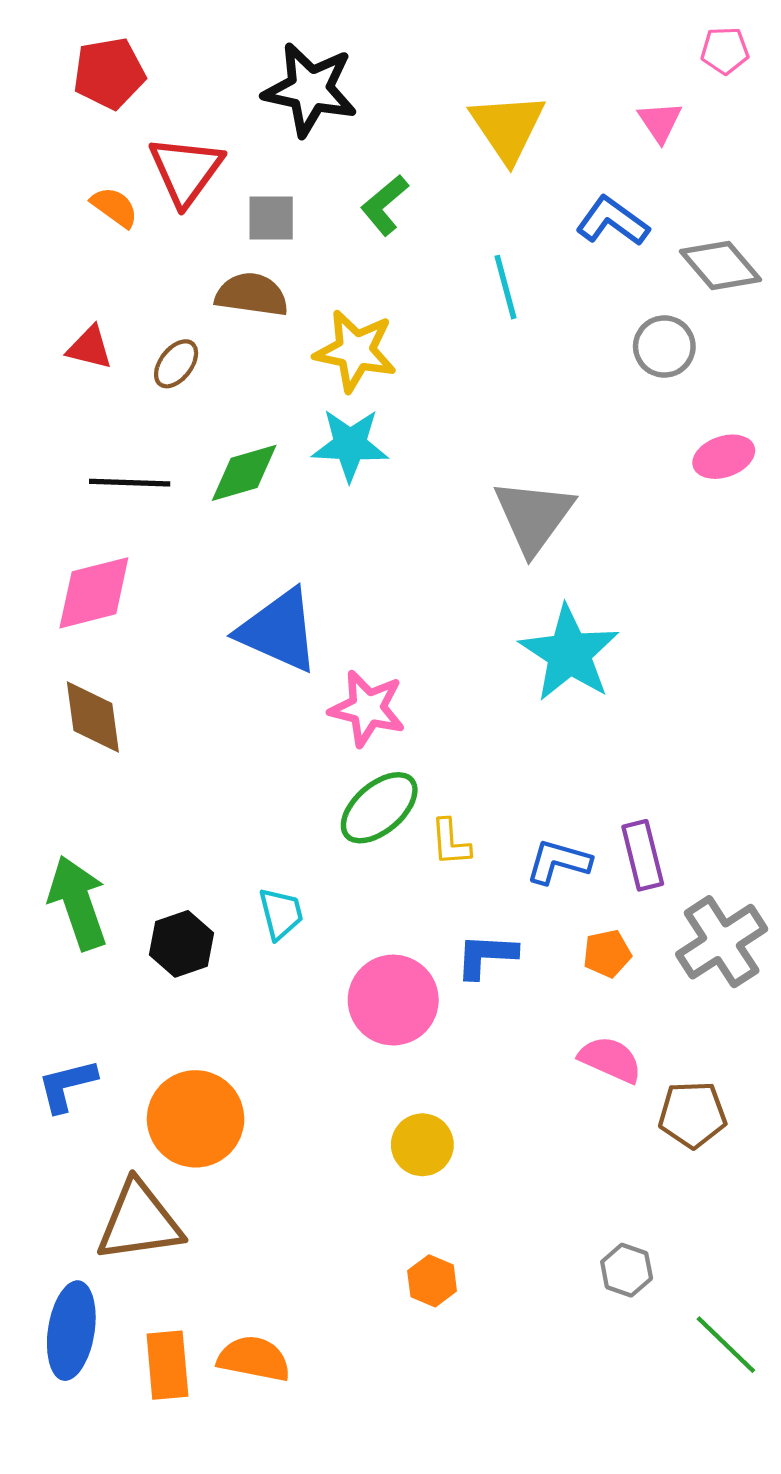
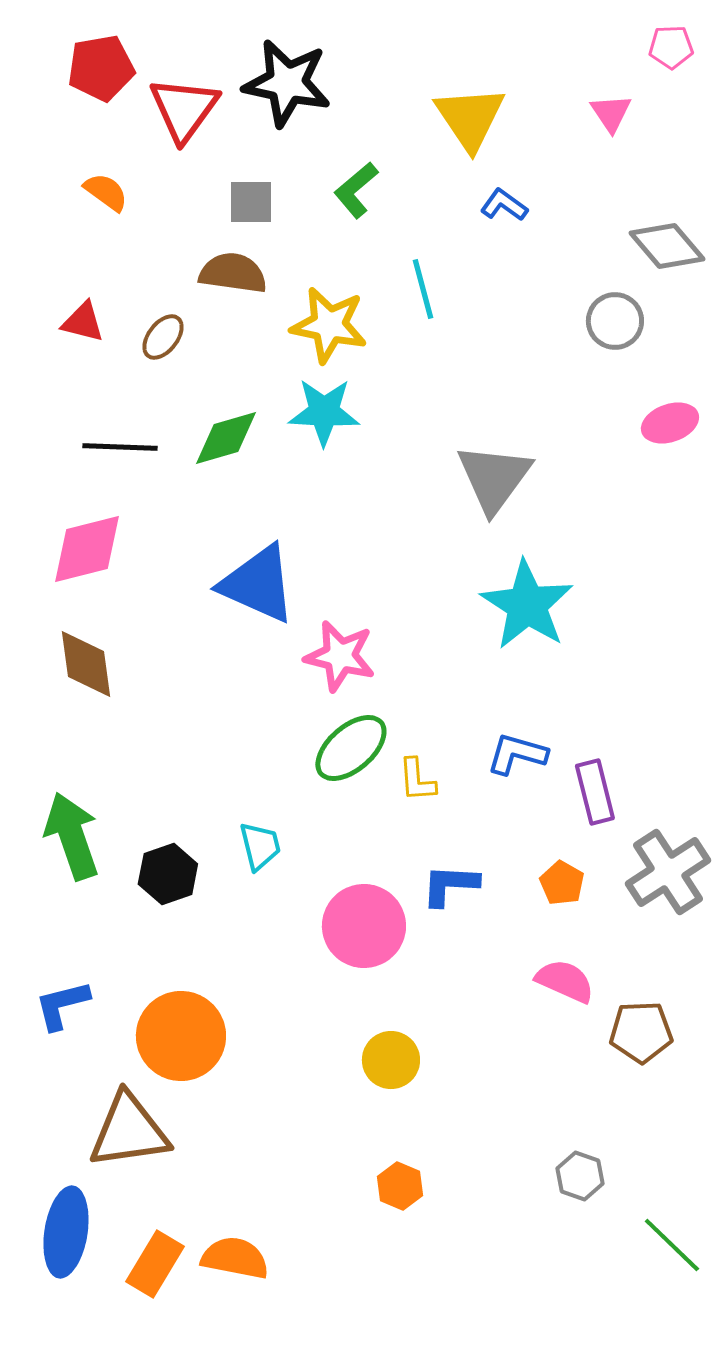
red triangle: (186, 170) -> (184, 109), moved
blue L-shape: (612, 221) -> (504, 205), moved, size x0.7
cyan line: (506, 287) -> (423, 289), moved
blue L-shape: (558, 862) -> (517, 754), moved
orange pentagon: (607, 954) -> (562, 883), turned -30
orange rectangle: (167, 1365) -> (155, 1264), turned 36

